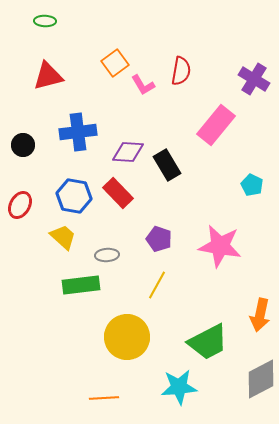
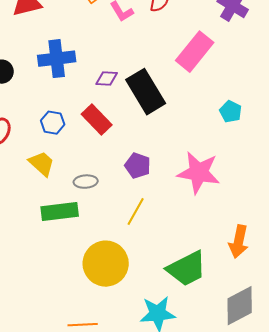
purple diamond: (128, 152) -> (107, 79), size x0.7
black rectangle: (167, 165) -> (146, 92), size x1.4
blue hexagon: (74, 196) -> (53, 123), size x0.7

